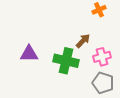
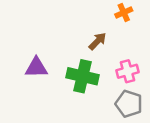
brown arrow: (83, 41) -> (98, 41), moved

